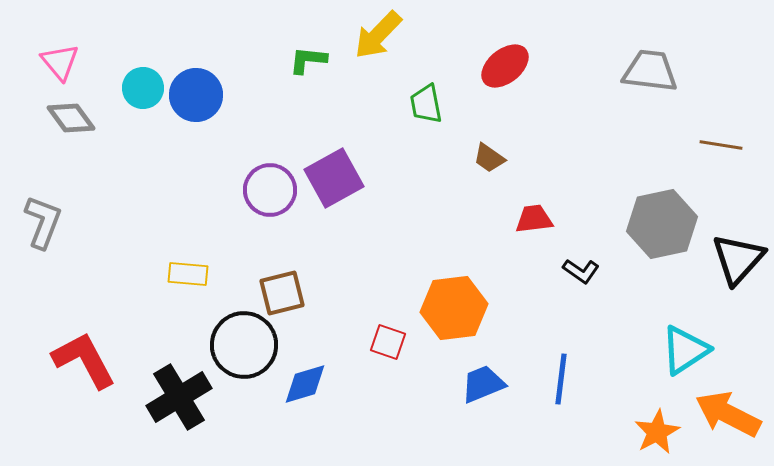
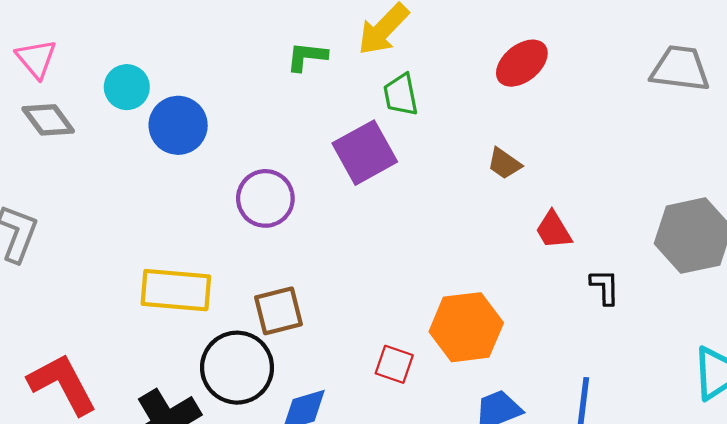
blue circle: (196, 95) -> (178, 125), moved
green trapezoid: (426, 104) -> (401, 95), moved
purple square: (334, 178) -> (365, 153), moved
red trapezoid: (534, 219) -> (554, 230), turned -114
black L-shape: (581, 271) -> (605, 287), turned -126
yellow rectangle: (188, 274) -> (176, 290), size x1.6

